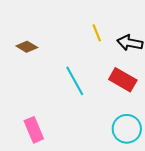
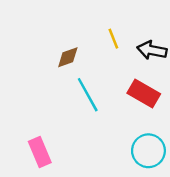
brown diamond: (27, 47) -> (68, 57), moved, turned -50

